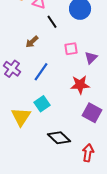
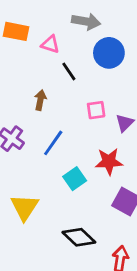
brown arrow: (32, 42) -> (40, 100), turned 144
cyan square: (42, 104) -> (75, 179), moved

